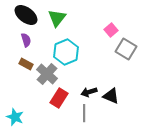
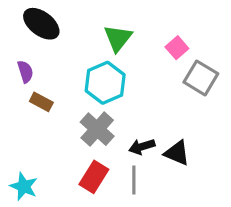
green triangle: (57, 18) -> (118, 38), moved
purple semicircle: (26, 40) -> (25, 72), moved
gray cross: (47, 74) -> (97, 129), moved
red rectangle: (59, 98) -> (94, 177), moved

